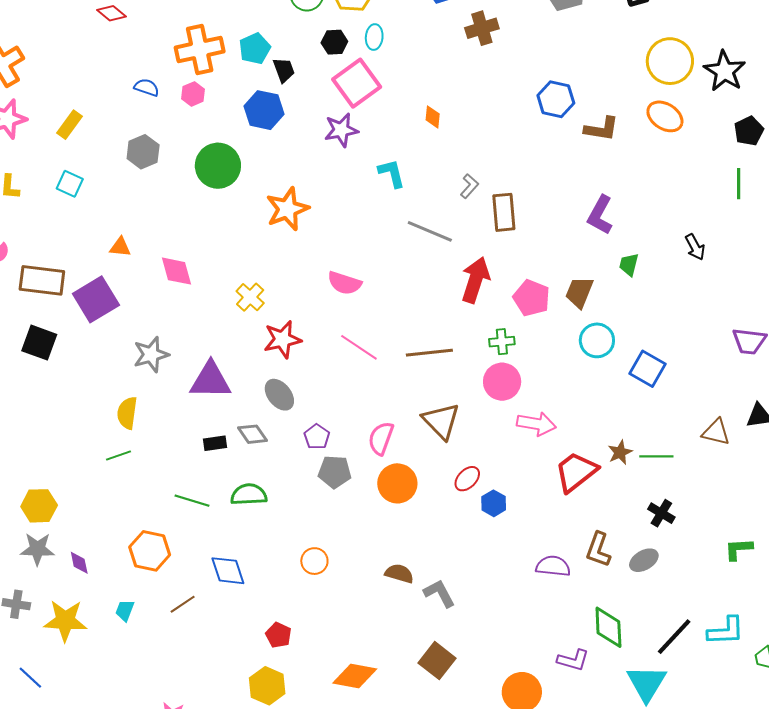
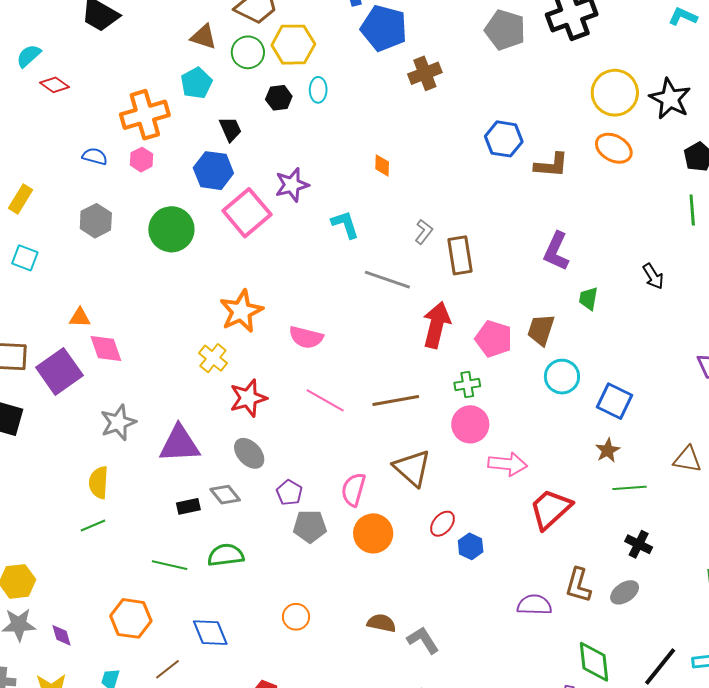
cyan pentagon: (255, 49) -> (196, 83), moved
pink square: (357, 83) -> (247, 213), moved
orange star: (287, 209) -> (241, 311), moved
pink diamond: (177, 271) -> (106, 348), moved
brown star: (620, 452) -> (608, 450), moved

